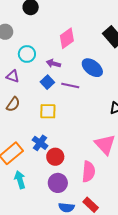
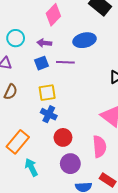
blue ellipse: (92, 68) -> (85, 40), turned -40
blue square: (47, 82) -> (42, 63), turned 32
blue cross: (40, 143) -> (49, 114), moved

